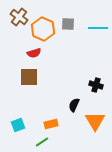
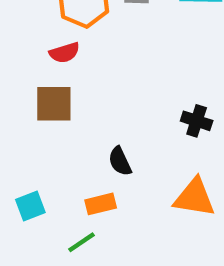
black semicircle: (74, 105) -> (120, 161), moved, turned -48
orange triangle: (95, 121) -> (194, 198), turned -50

